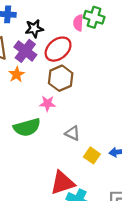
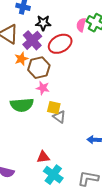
brown hexagon: (61, 78) -> (39, 68), moved
yellow square: (92, 155) -> (54, 108), moved, turned -32
red triangle: (62, 183) -> (43, 157), size x0.6

